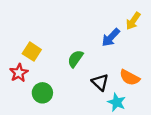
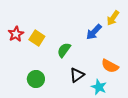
yellow square: (32, 52) -> (37, 38), moved
red star: (19, 73) -> (16, 34), moved
black triangle: (100, 82) -> (77, 75), moved, turned 42

